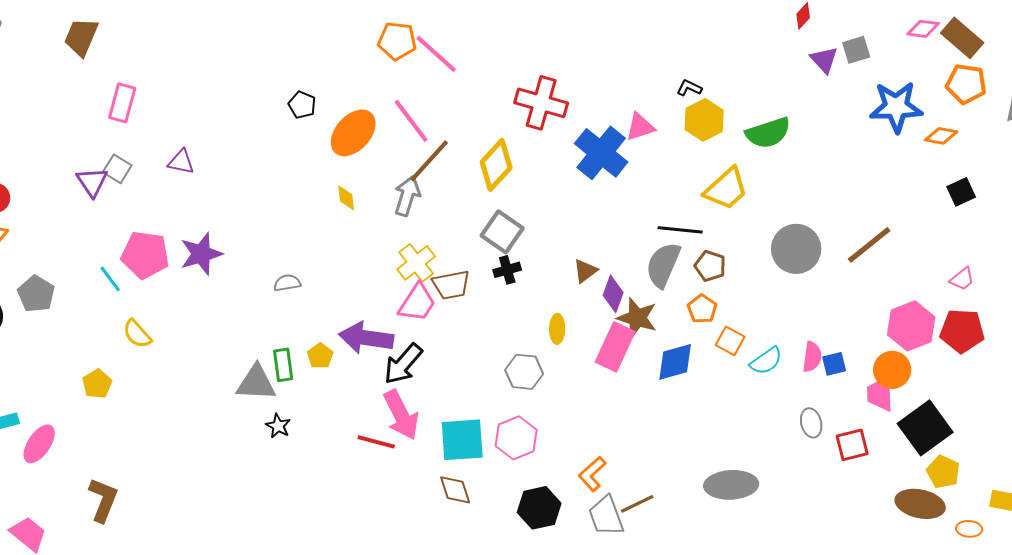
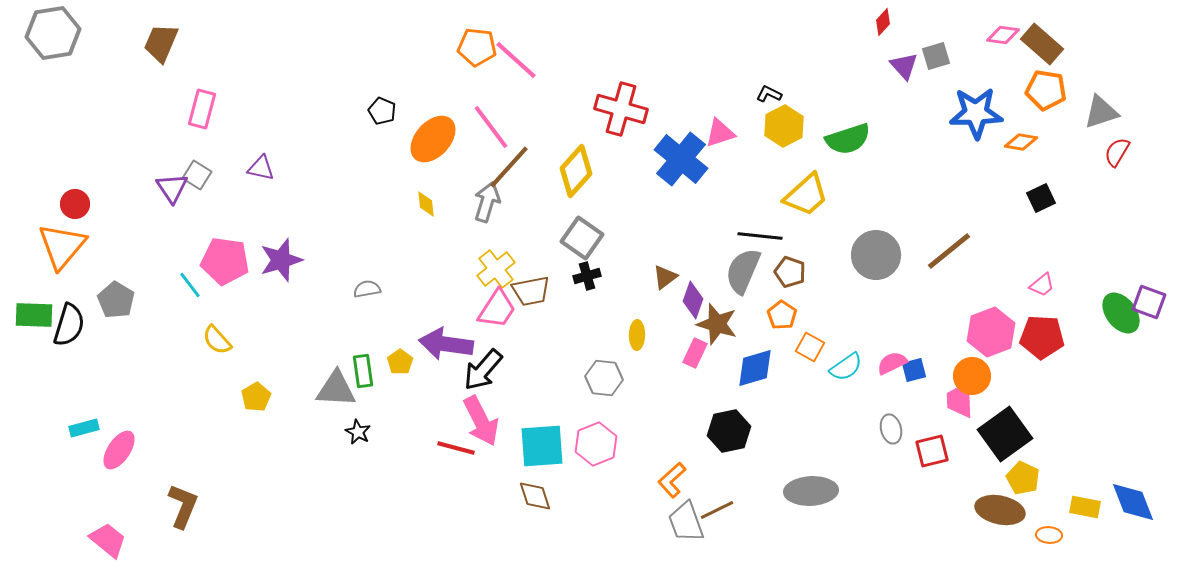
pink rectangle: (615, 347) -> (695, 353), size x0.6
pink semicircle: (812, 357) -> (892, 363), turned -124
yellow pentagon: (97, 384) -> (256, 397), moved
black hexagon: (539, 508) -> (729, 431), moved

